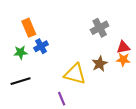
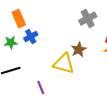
brown star: (100, 64) -> (79, 50), moved
purple line: (62, 99) -> (41, 88), moved

